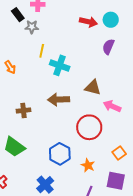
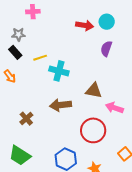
black rectangle: (18, 15) -> (15, 52), moved
gray star: (32, 27) -> (18, 34), moved
yellow line: (42, 51) -> (40, 58), turned 64
brown cross: (23, 110) -> (26, 119), turned -32

